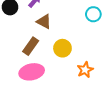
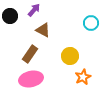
yellow circle: (62, 48) -> (70, 56), moved

